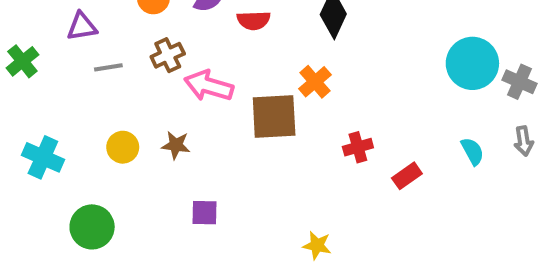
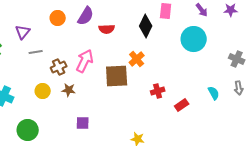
purple triangle: (82, 27) -> (23, 32), turned -42
brown cross: (168, 55) -> (59, 67), moved
cyan circle: (472, 63) -> (194, 39), moved
pink arrow: (209, 86) -> (85, 61), turned 100

